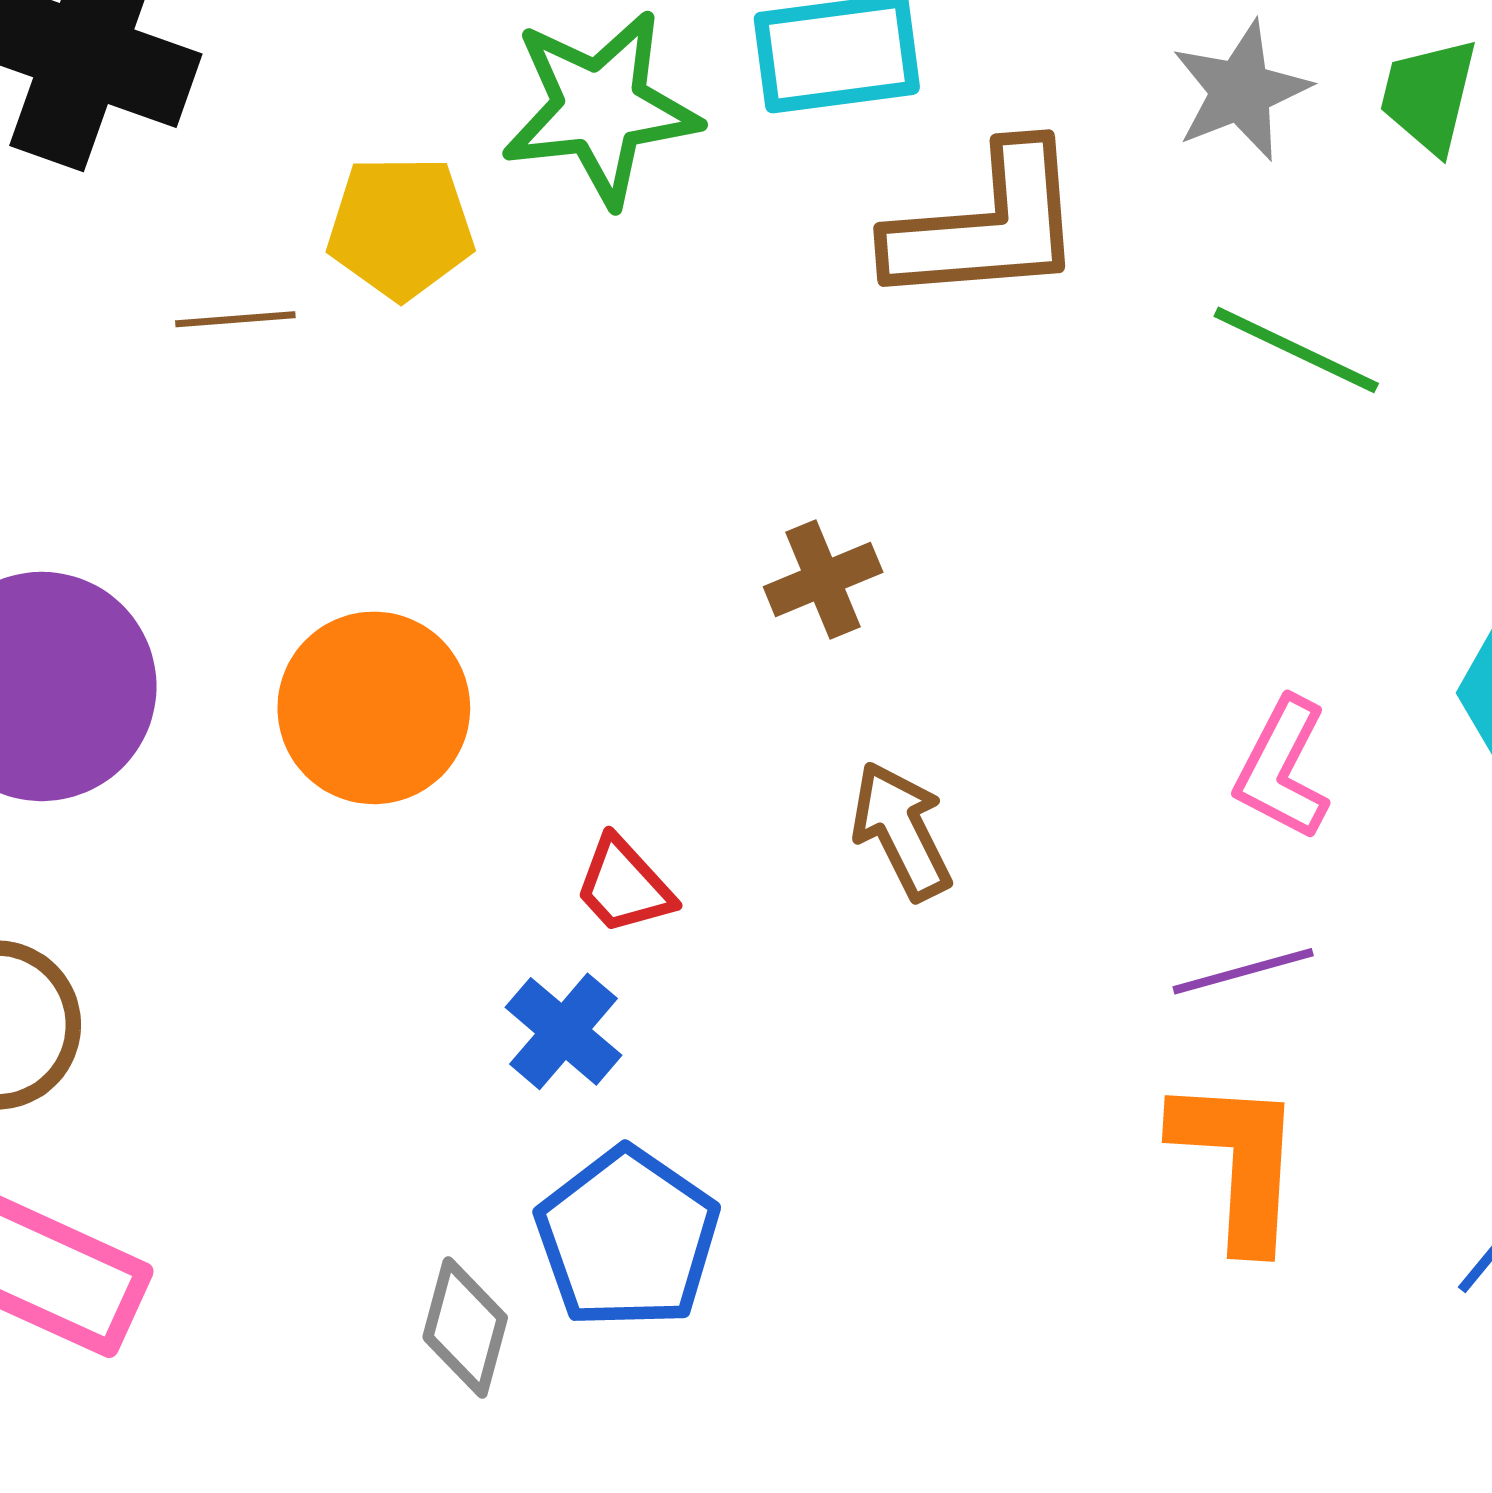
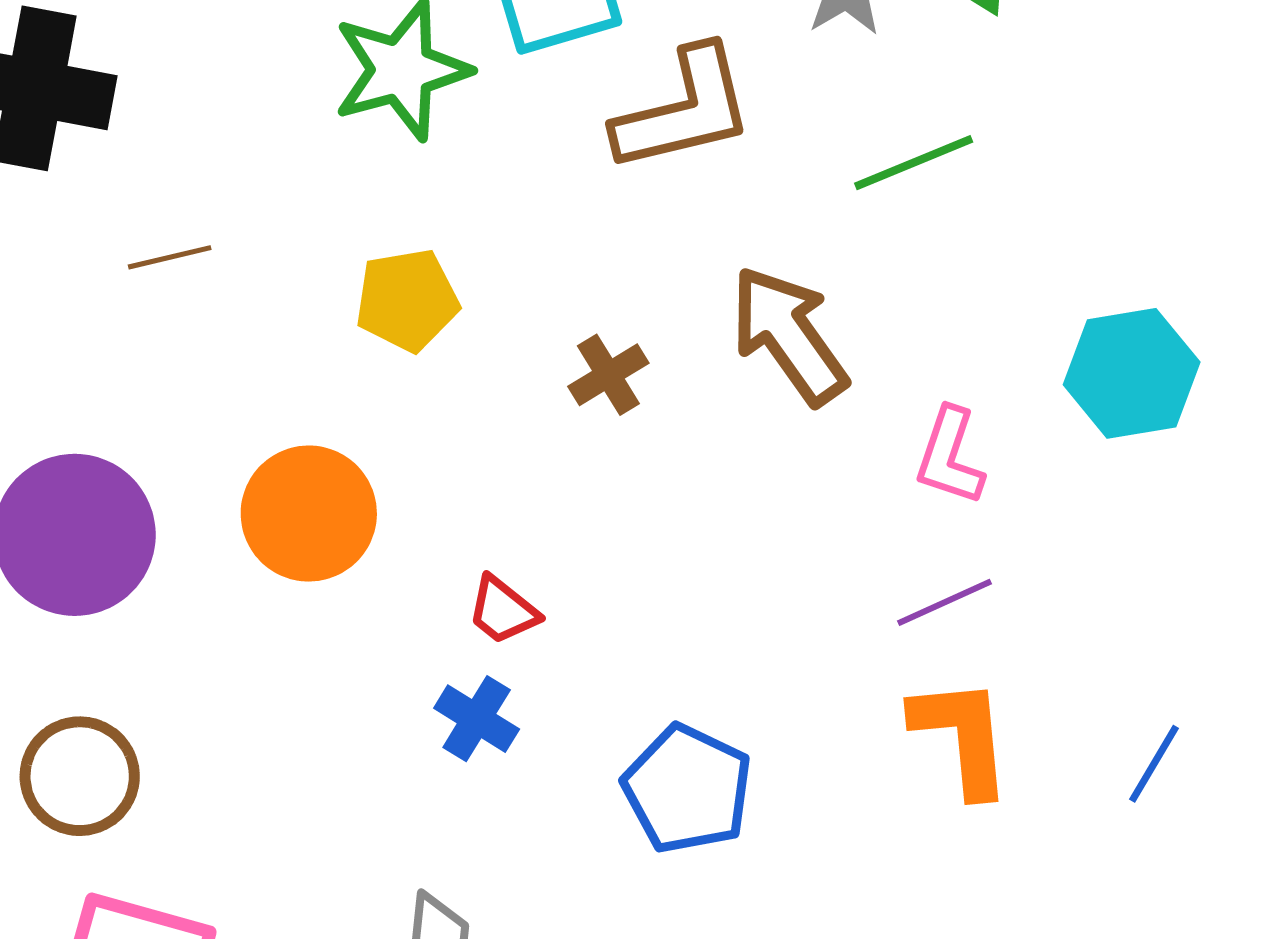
yellow pentagon: (401, 227) -> (407, 300), moved
green line: (1296, 350) -> (914, 163), turned -39
brown arrow: (901, 831) -> (789, 335), moved, size x1.5
blue pentagon: (627, 1238) -> (687, 789), moved

